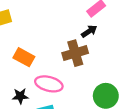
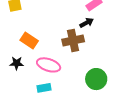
black star: (20, 96) -> (17, 63), moved

